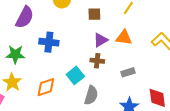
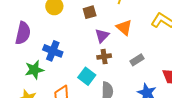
orange triangle: (124, 38) -> (124, 27), turned 48
blue cross: (49, 42) -> (53, 51), turned 30
green star: (15, 54) -> (34, 70), moved

